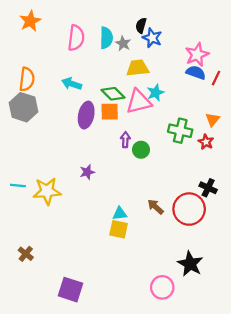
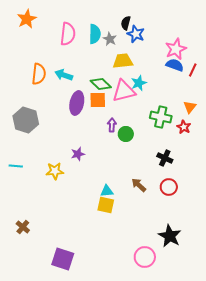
orange semicircle: (27, 79) -> (39, 74), moved
gray hexagon: (23, 107) -> (26, 120), moved
black cross: (208, 188) -> (165, 158), moved
yellow star: (47, 191) -> (55, 171), moved, size x0.7
red circle: (189, 209) -> (169, 187), size x0.6

